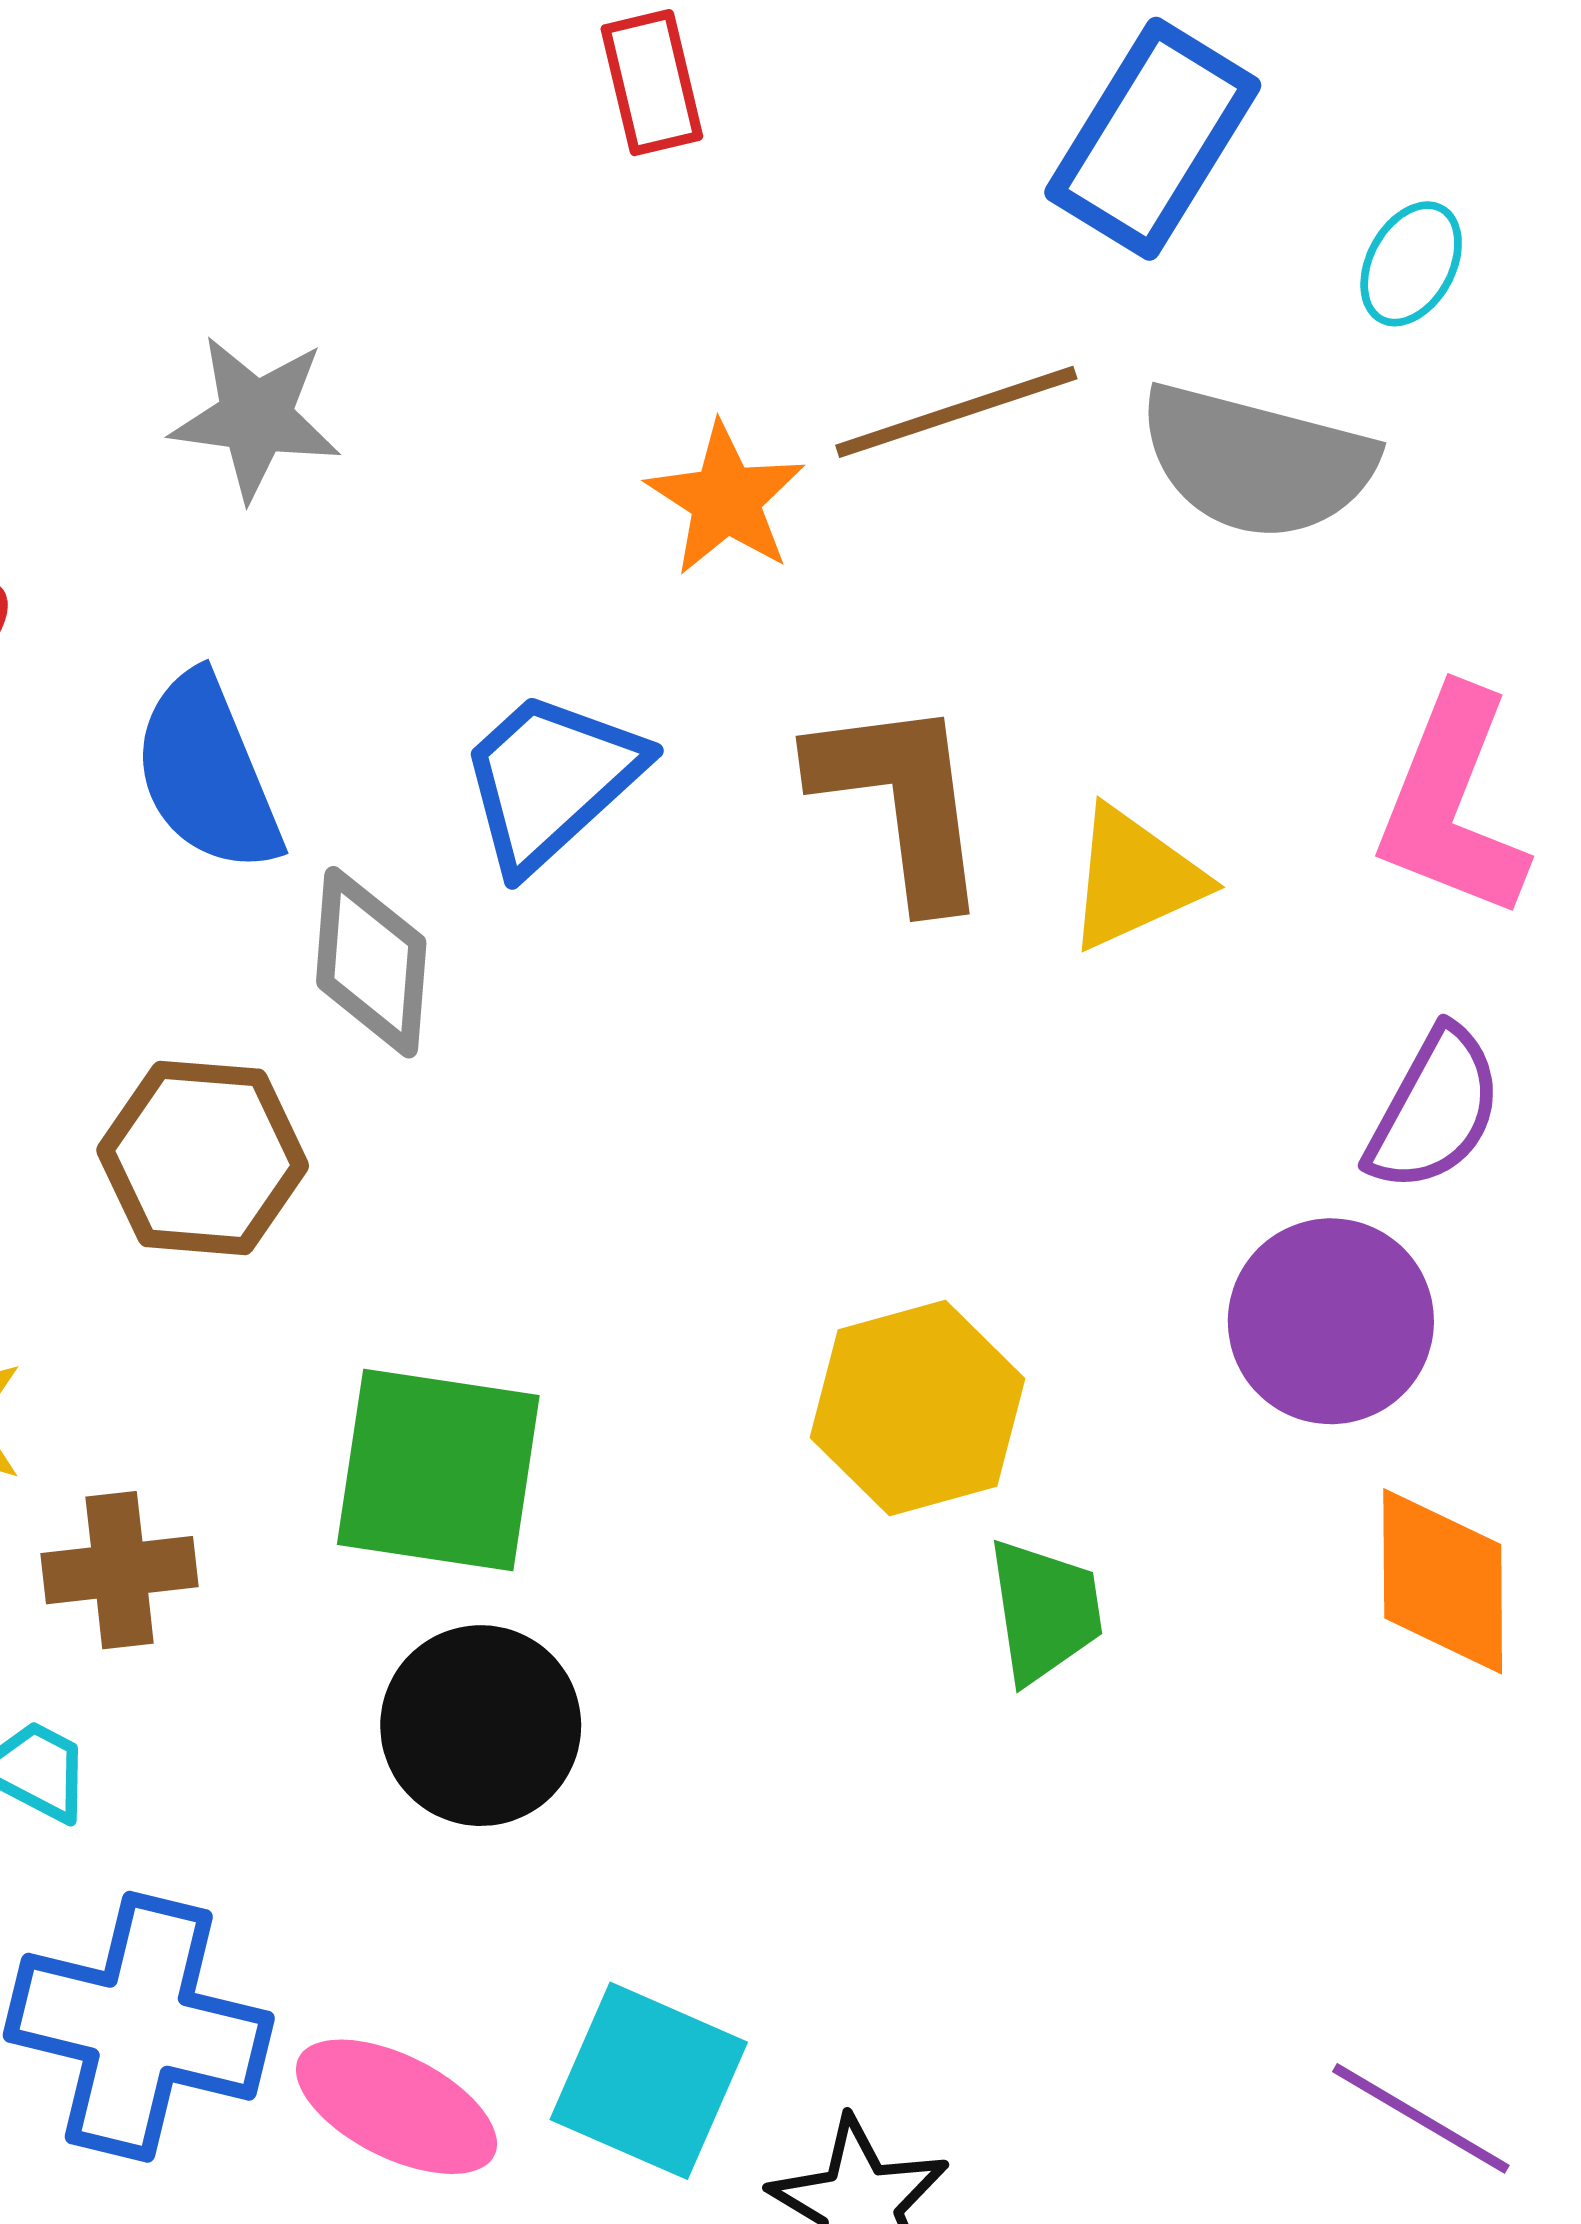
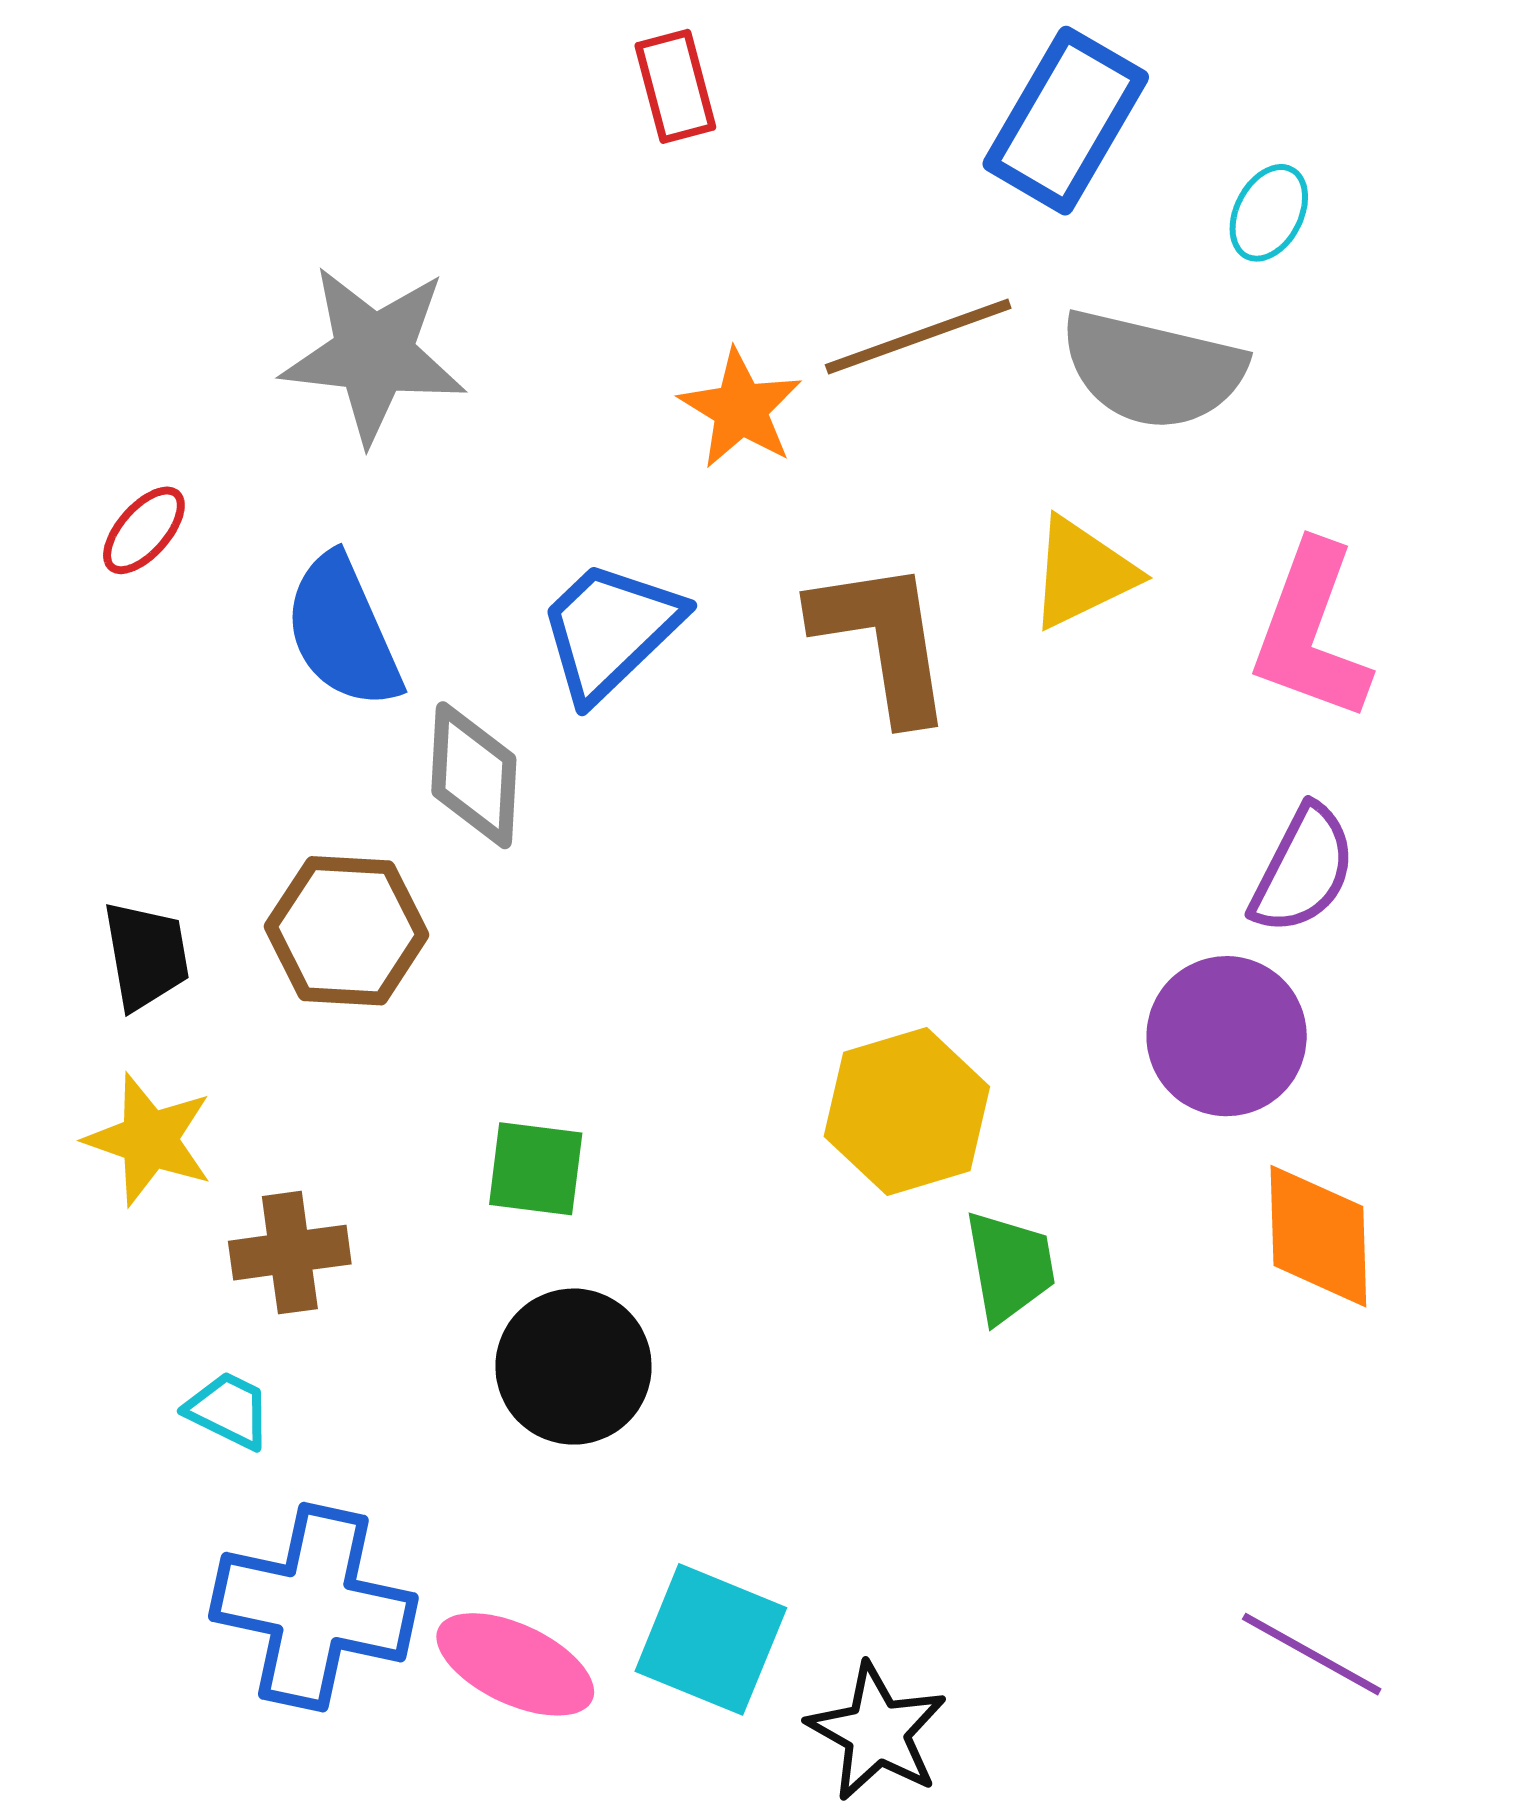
gray star: (256, 417) -> (374, 354), size x1.4
yellow triangle: (1135, 878) -> (1082, 573), moved
green square: (438, 1470) -> (536, 1169), size x0.6

